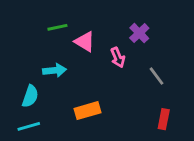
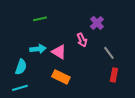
pink triangle: (85, 42) -> (59, 52), moved
orange rectangle: (88, 111) -> (61, 77), turned 42
red rectangle: (164, 119) -> (114, 75), moved

